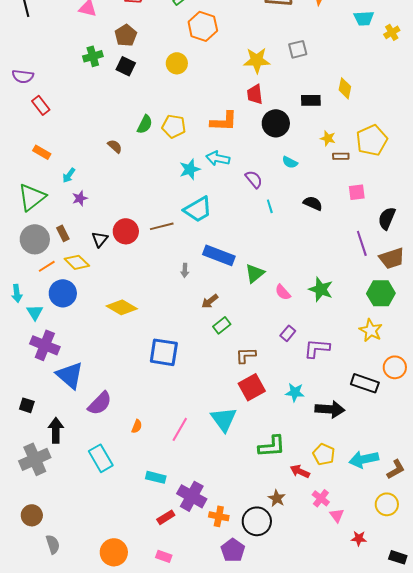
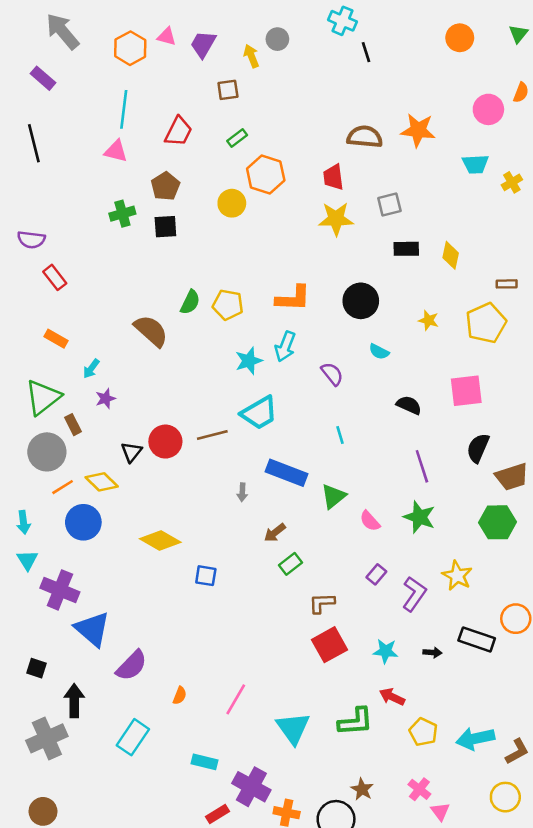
yellow circle: (177, 63) -> (232, 203), moved
black square: (126, 66) -> (165, 227), turned -30
red trapezoid: (255, 94) -> (333, 177), moved
black rectangle: (311, 100) -> (406, 249), moved
brown semicircle: (115, 146) -> (151, 331), size x1.8
brown rectangle: (341, 156) -> (507, 284), moved
cyan arrow: (218, 158) -> (285, 346), turned -80
pink square: (357, 192) -> (466, 391), size x1.5
cyan line: (270, 206) -> (340, 435), moved
black semicircle: (387, 218) -> (478, 448), moved
brown rectangle: (63, 233) -> (73, 425), moved
purple line: (362, 243) -> (422, 466), moved
cyan triangle: (35, 312) -> (27, 560), moved
yellow star: (371, 330) -> (457, 576), moved
purple L-shape: (317, 348) -> (414, 594), turned 120
blue square: (164, 352) -> (206, 576), moved, size x0.6
black arrow: (330, 409) -> (432, 653), moved, size x0.5
cyan triangle: (224, 419) -> (293, 728), moved
cyan rectangle: (101, 458) -> (133, 737), turned 64
red arrow: (300, 471) -> (392, 697), moved

